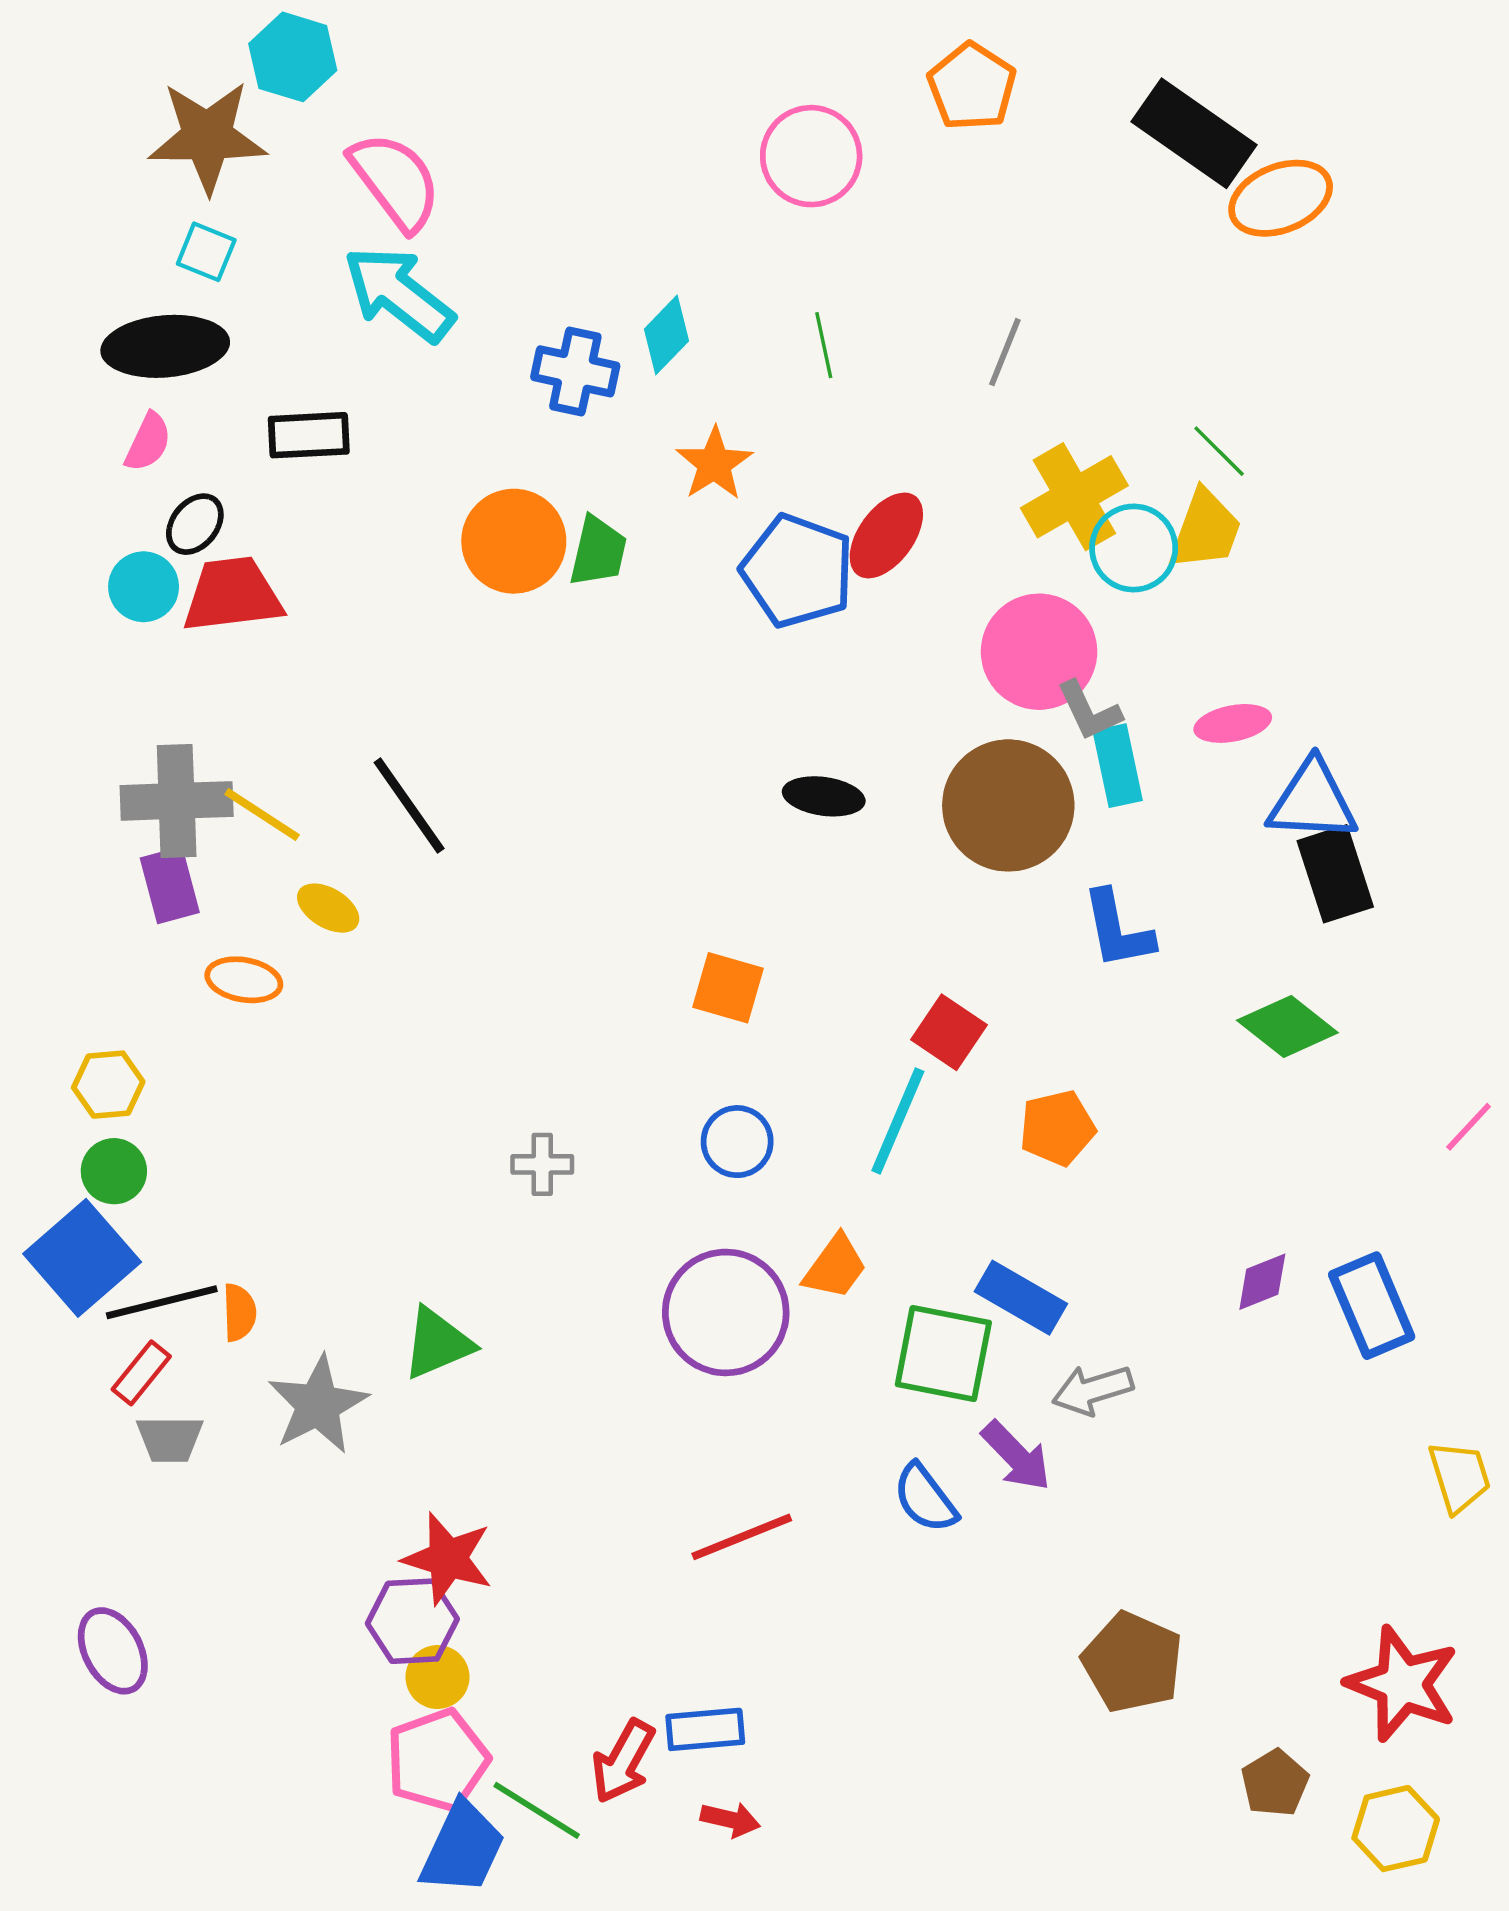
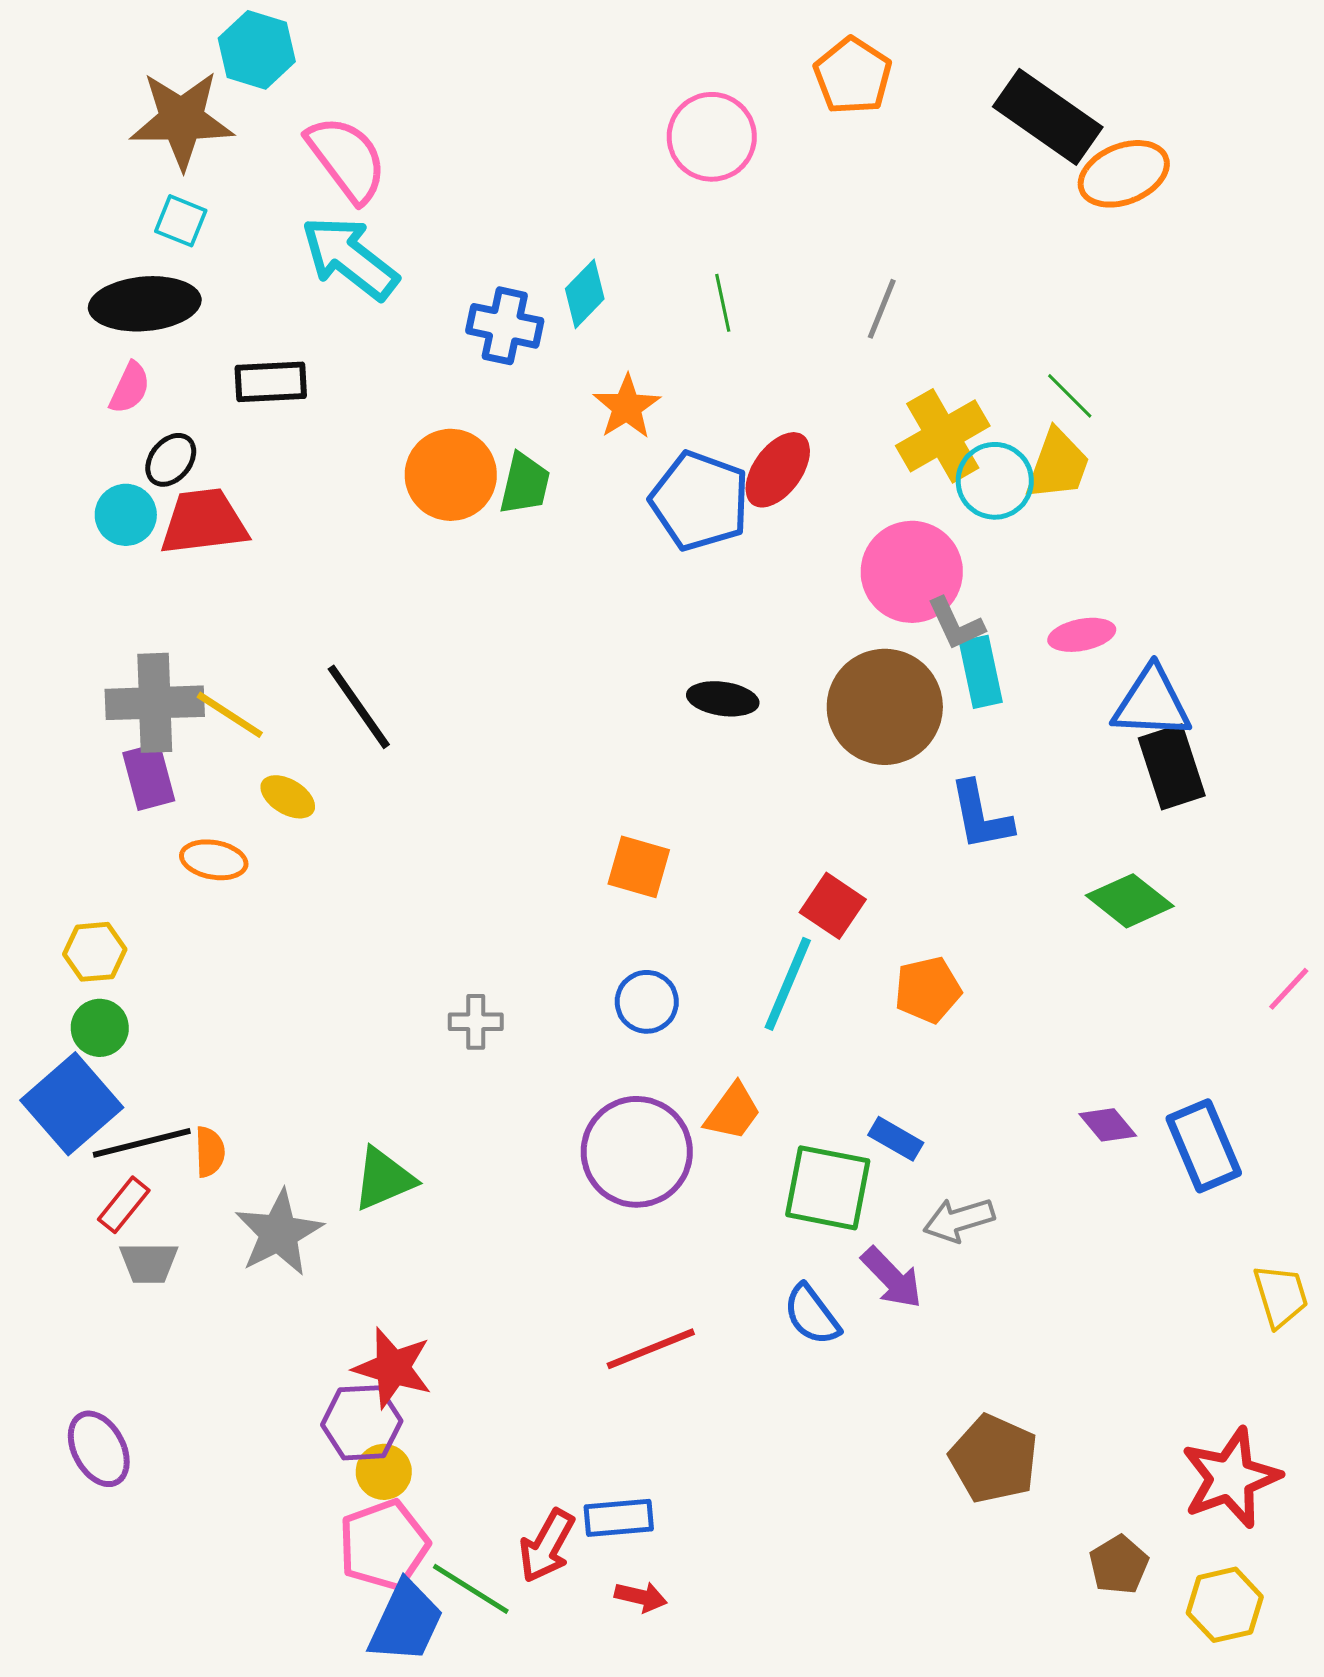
purple diamond: (1262, 1282) -> (1108, 1125), turned 72
blue rectangle: (1021, 1298) -> (896, 1139), size x0.7
red star: (1402, 1684) -> (1231, 1478), turned 30

